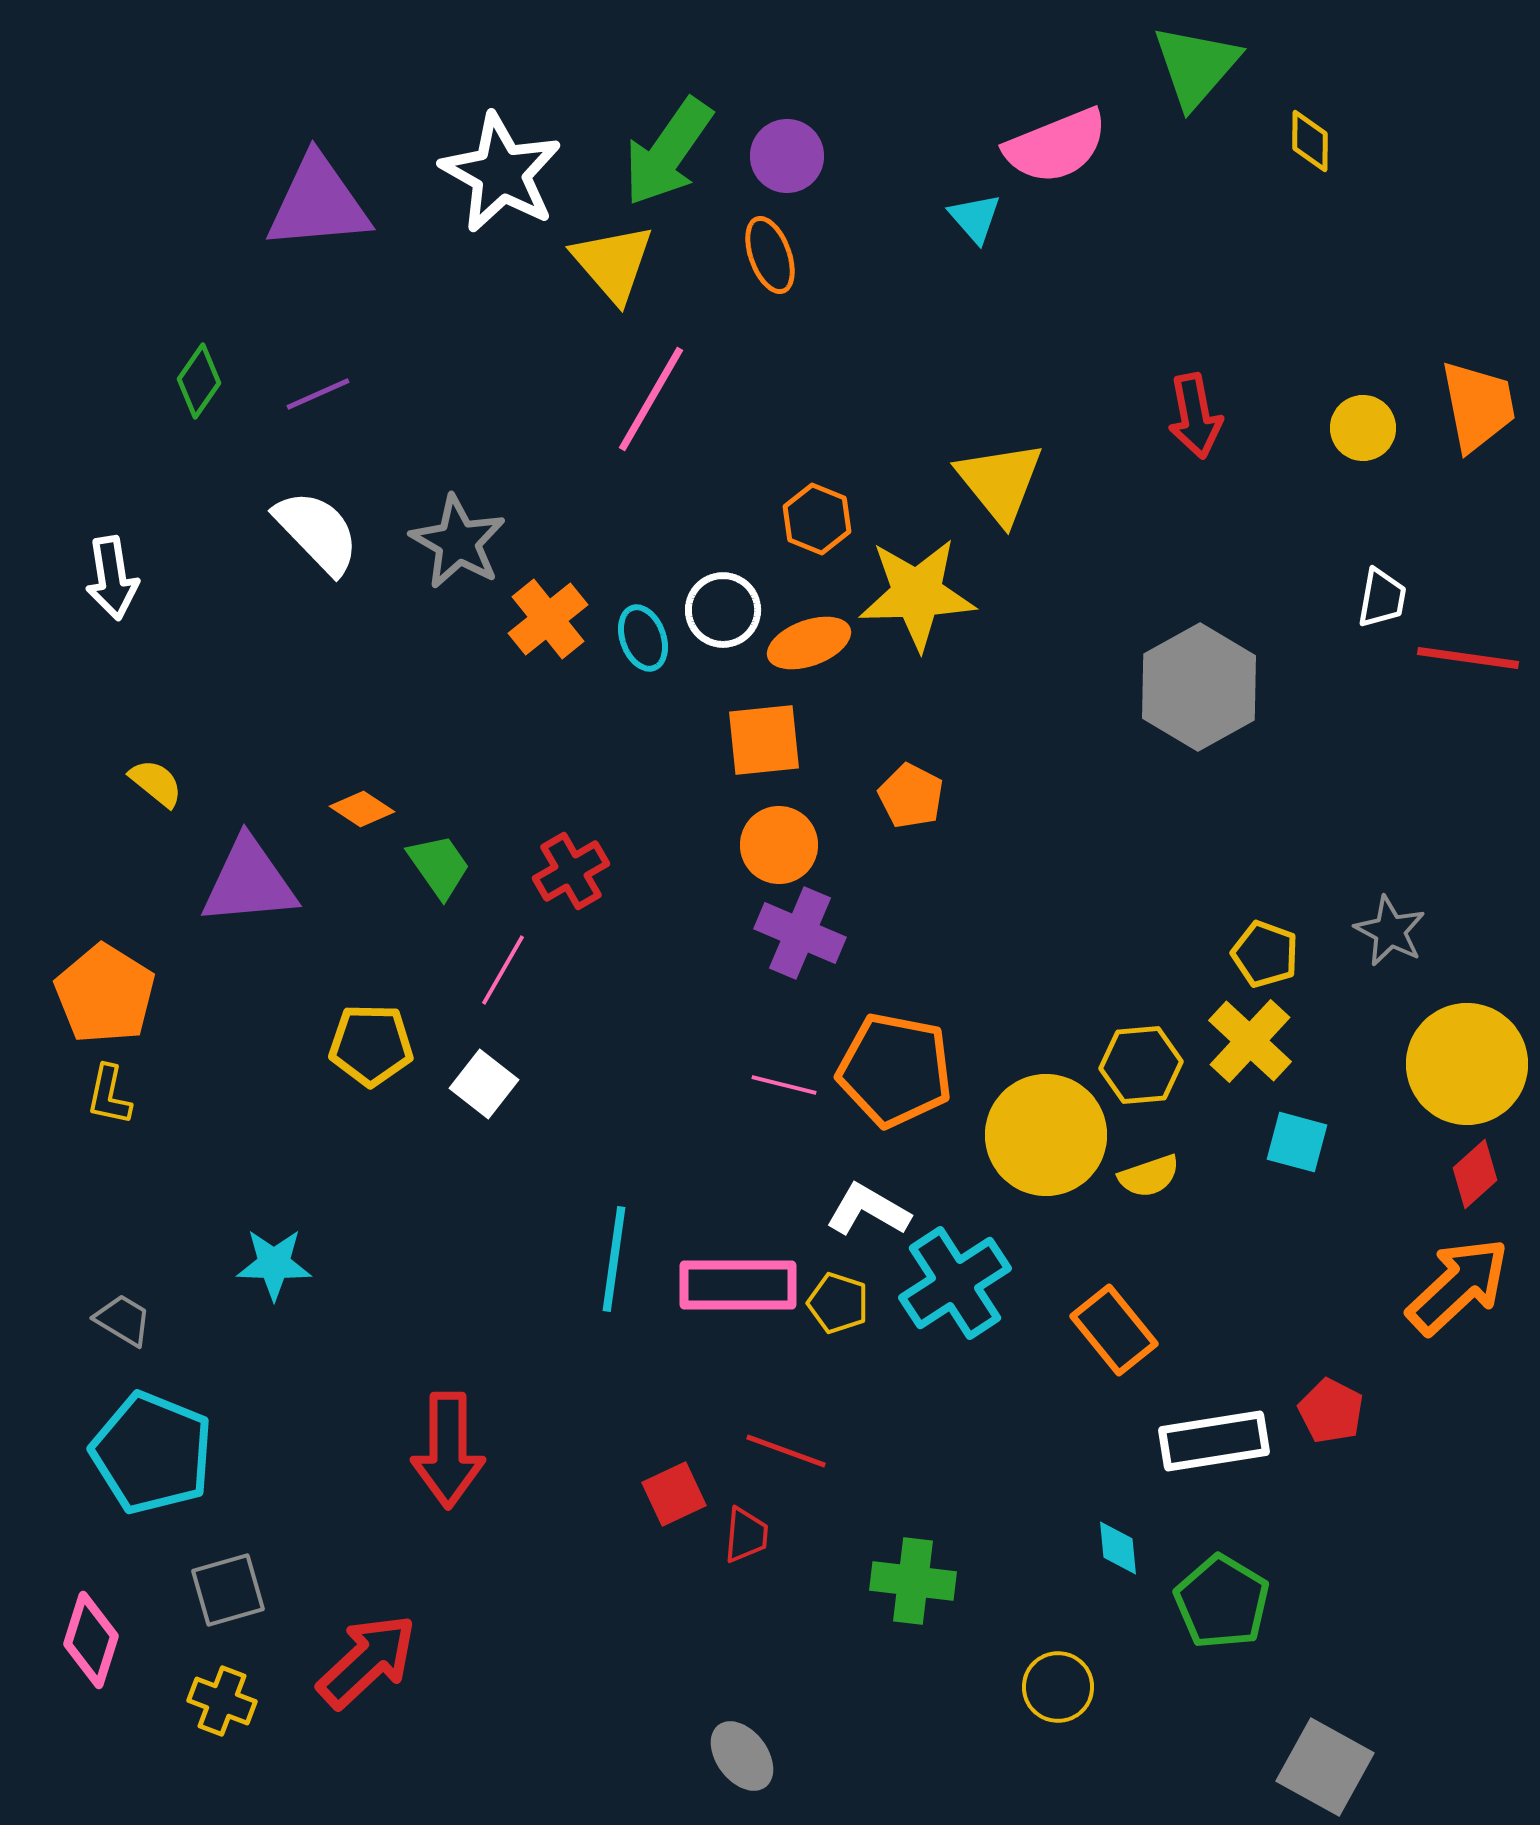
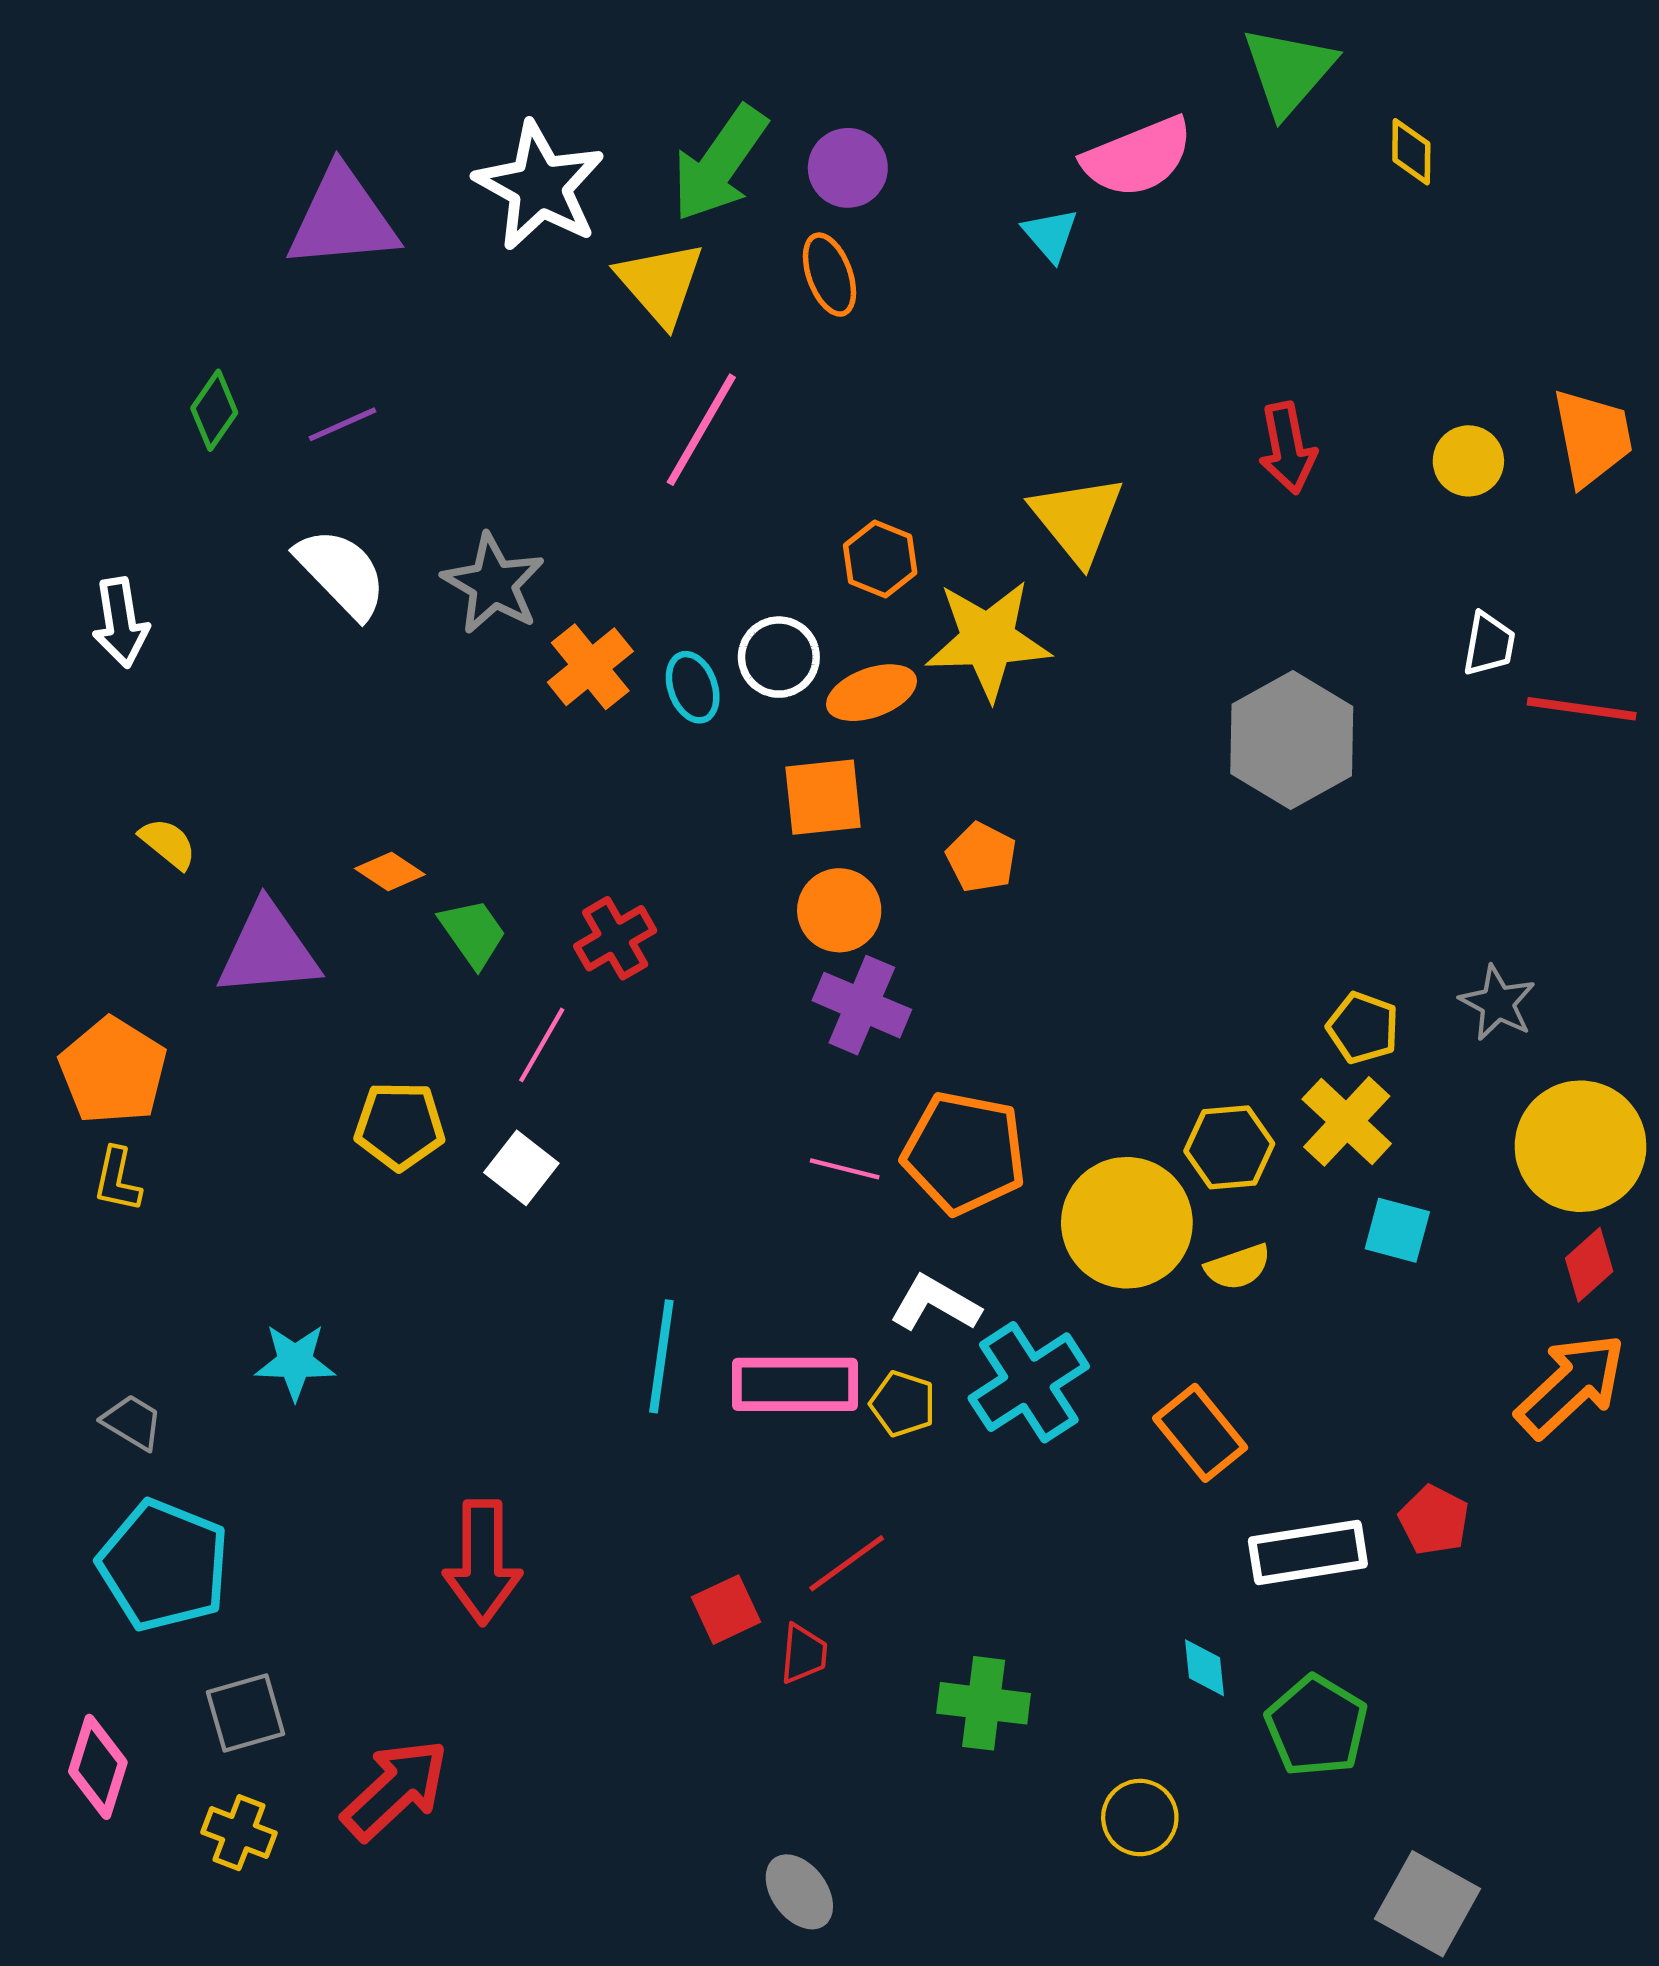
red line: (786, 1451) -> (847, 1563), turned -56

